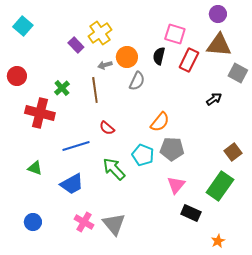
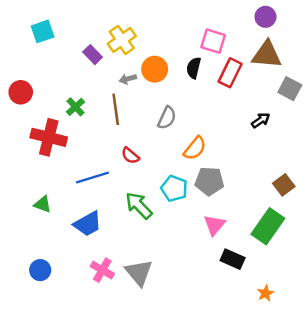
cyan square: (23, 26) -> (43, 31), moved, turned 30
gray semicircle: (137, 81) -> (167, 118), moved

